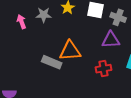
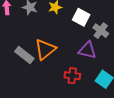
orange triangle: (70, 51) -> (45, 49), turned -50

